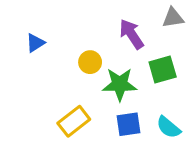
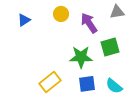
blue triangle: (35, 43) -> (24, 20), moved
yellow circle: (90, 62) -> (61, 14), moved

